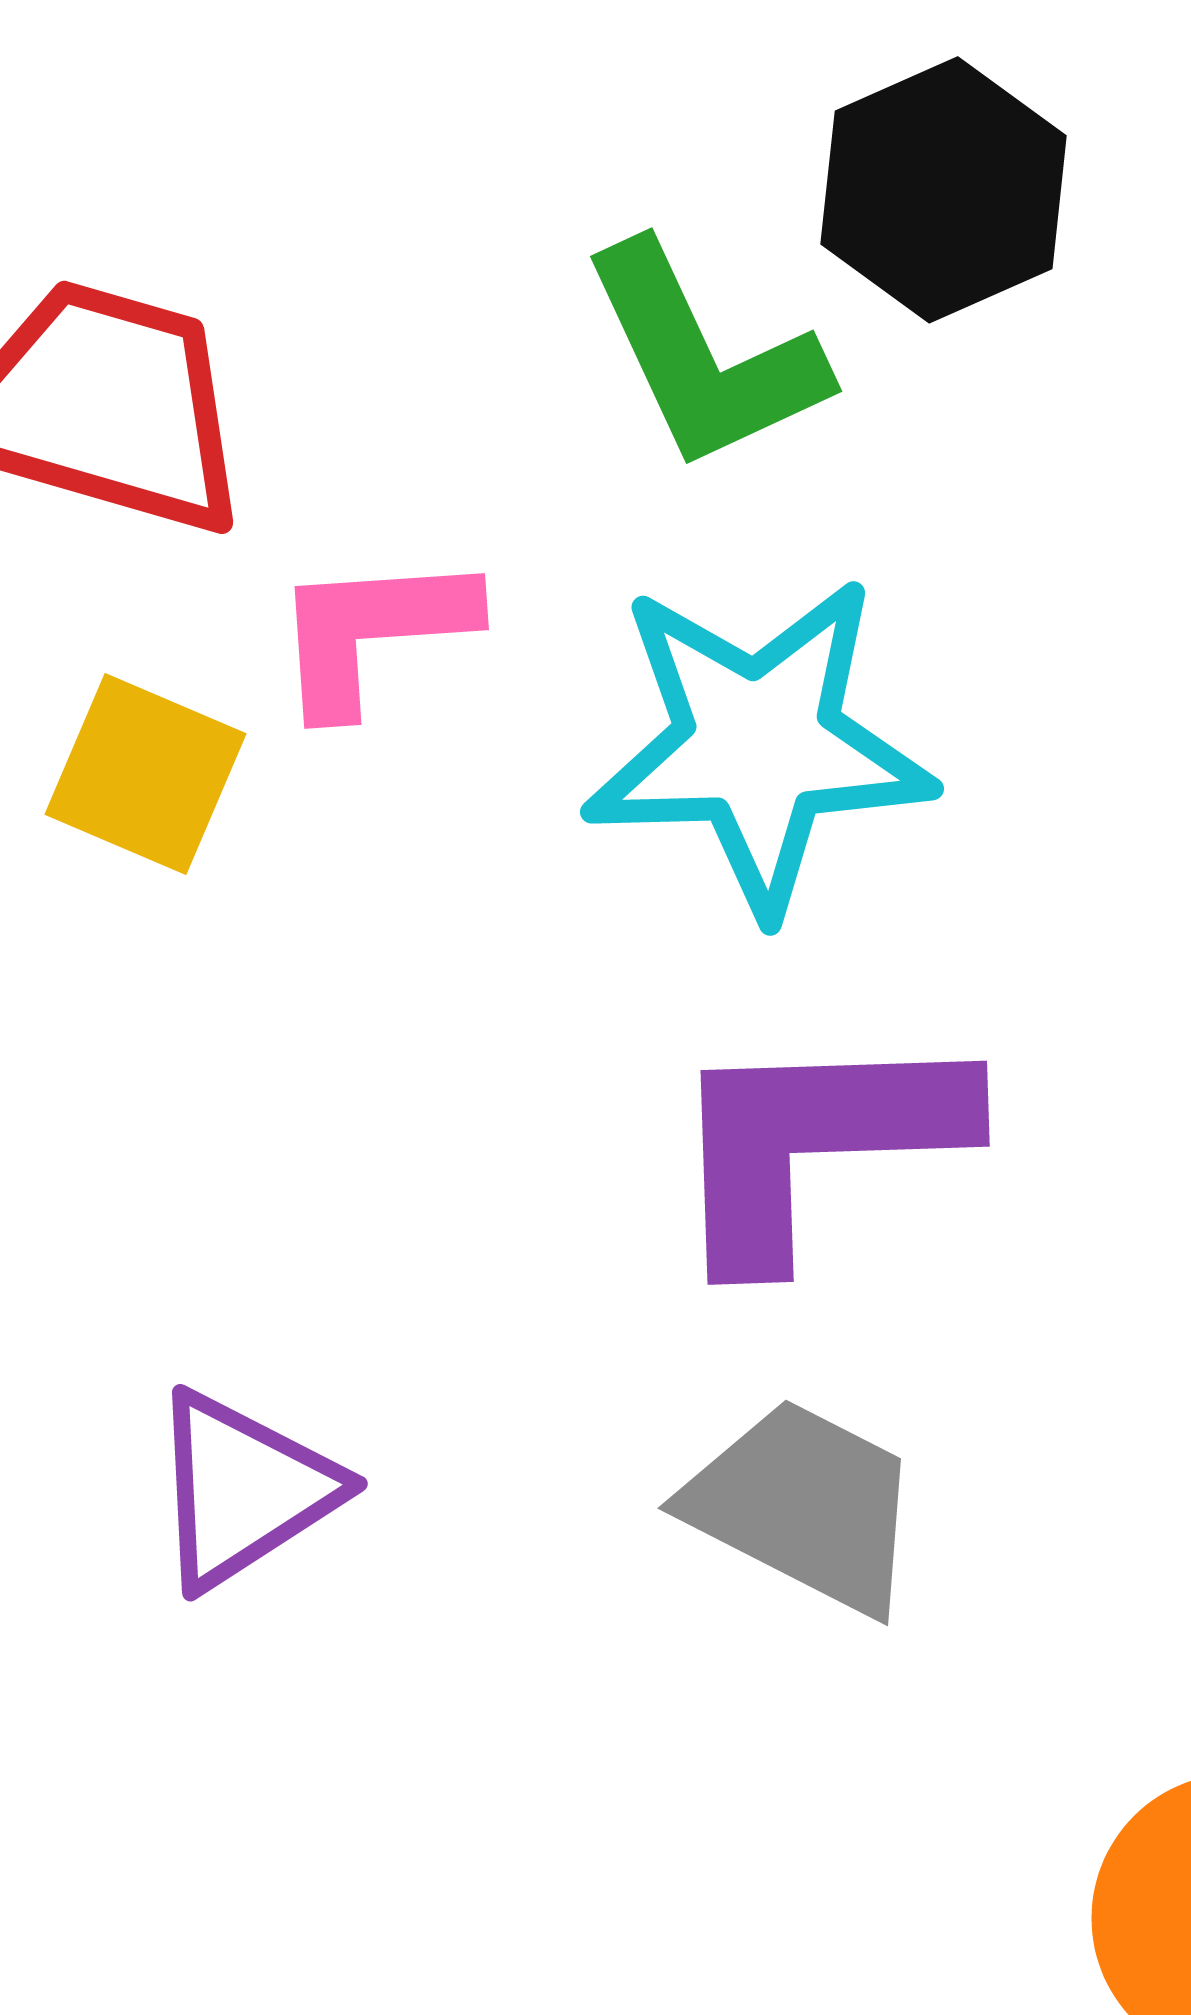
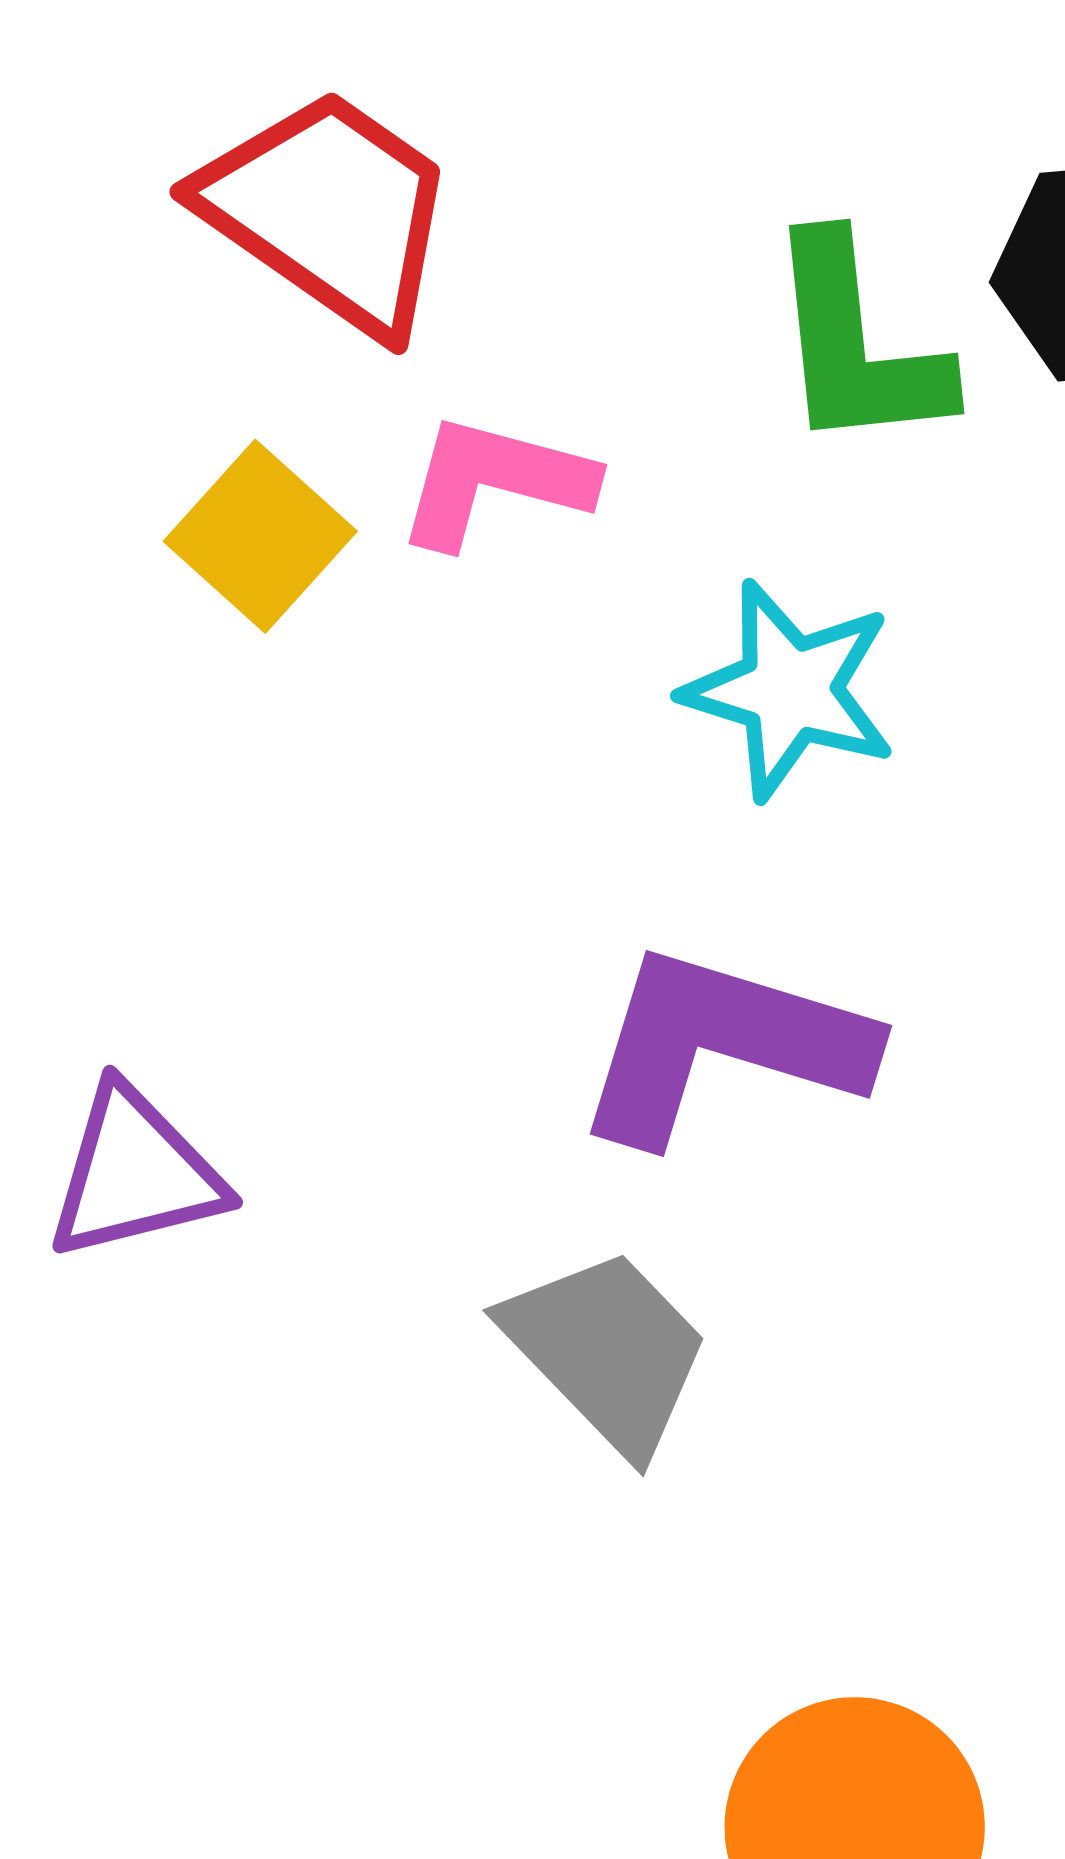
cyan star: (758, 745) -> (790, 690), size x0.7

